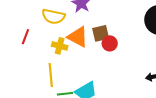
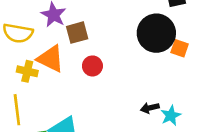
brown square: (101, 33) -> (77, 33), moved

